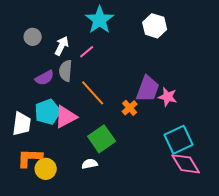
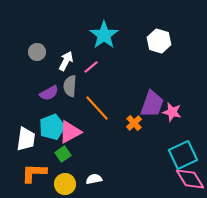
green square: (102, 139) -> (63, 154), moved, size x0.6
yellow circle: (46, 169) -> (65, 184), moved

